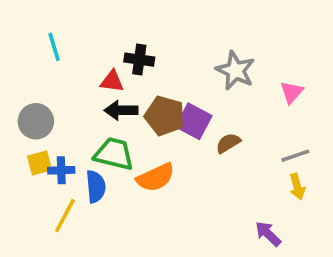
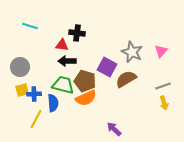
cyan line: (54, 47) -> (30, 26), turned -56
gray star: (235, 70) -> (132, 52), moved
brown pentagon: (165, 116) -> (85, 81), moved
brown semicircle: (228, 143) -> (126, 79), size x1.5
purple arrow: (268, 234) -> (114, 129), moved

